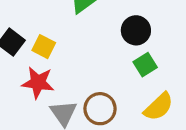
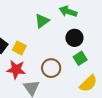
brown circle: (100, 109) -> (51, 68), moved

